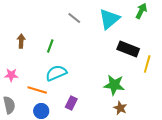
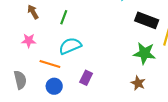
brown arrow: (21, 41) -> (33, 12), turned -32
pink star: (11, 75) -> (29, 41), moved
green star: (114, 85) -> (144, 53), moved

